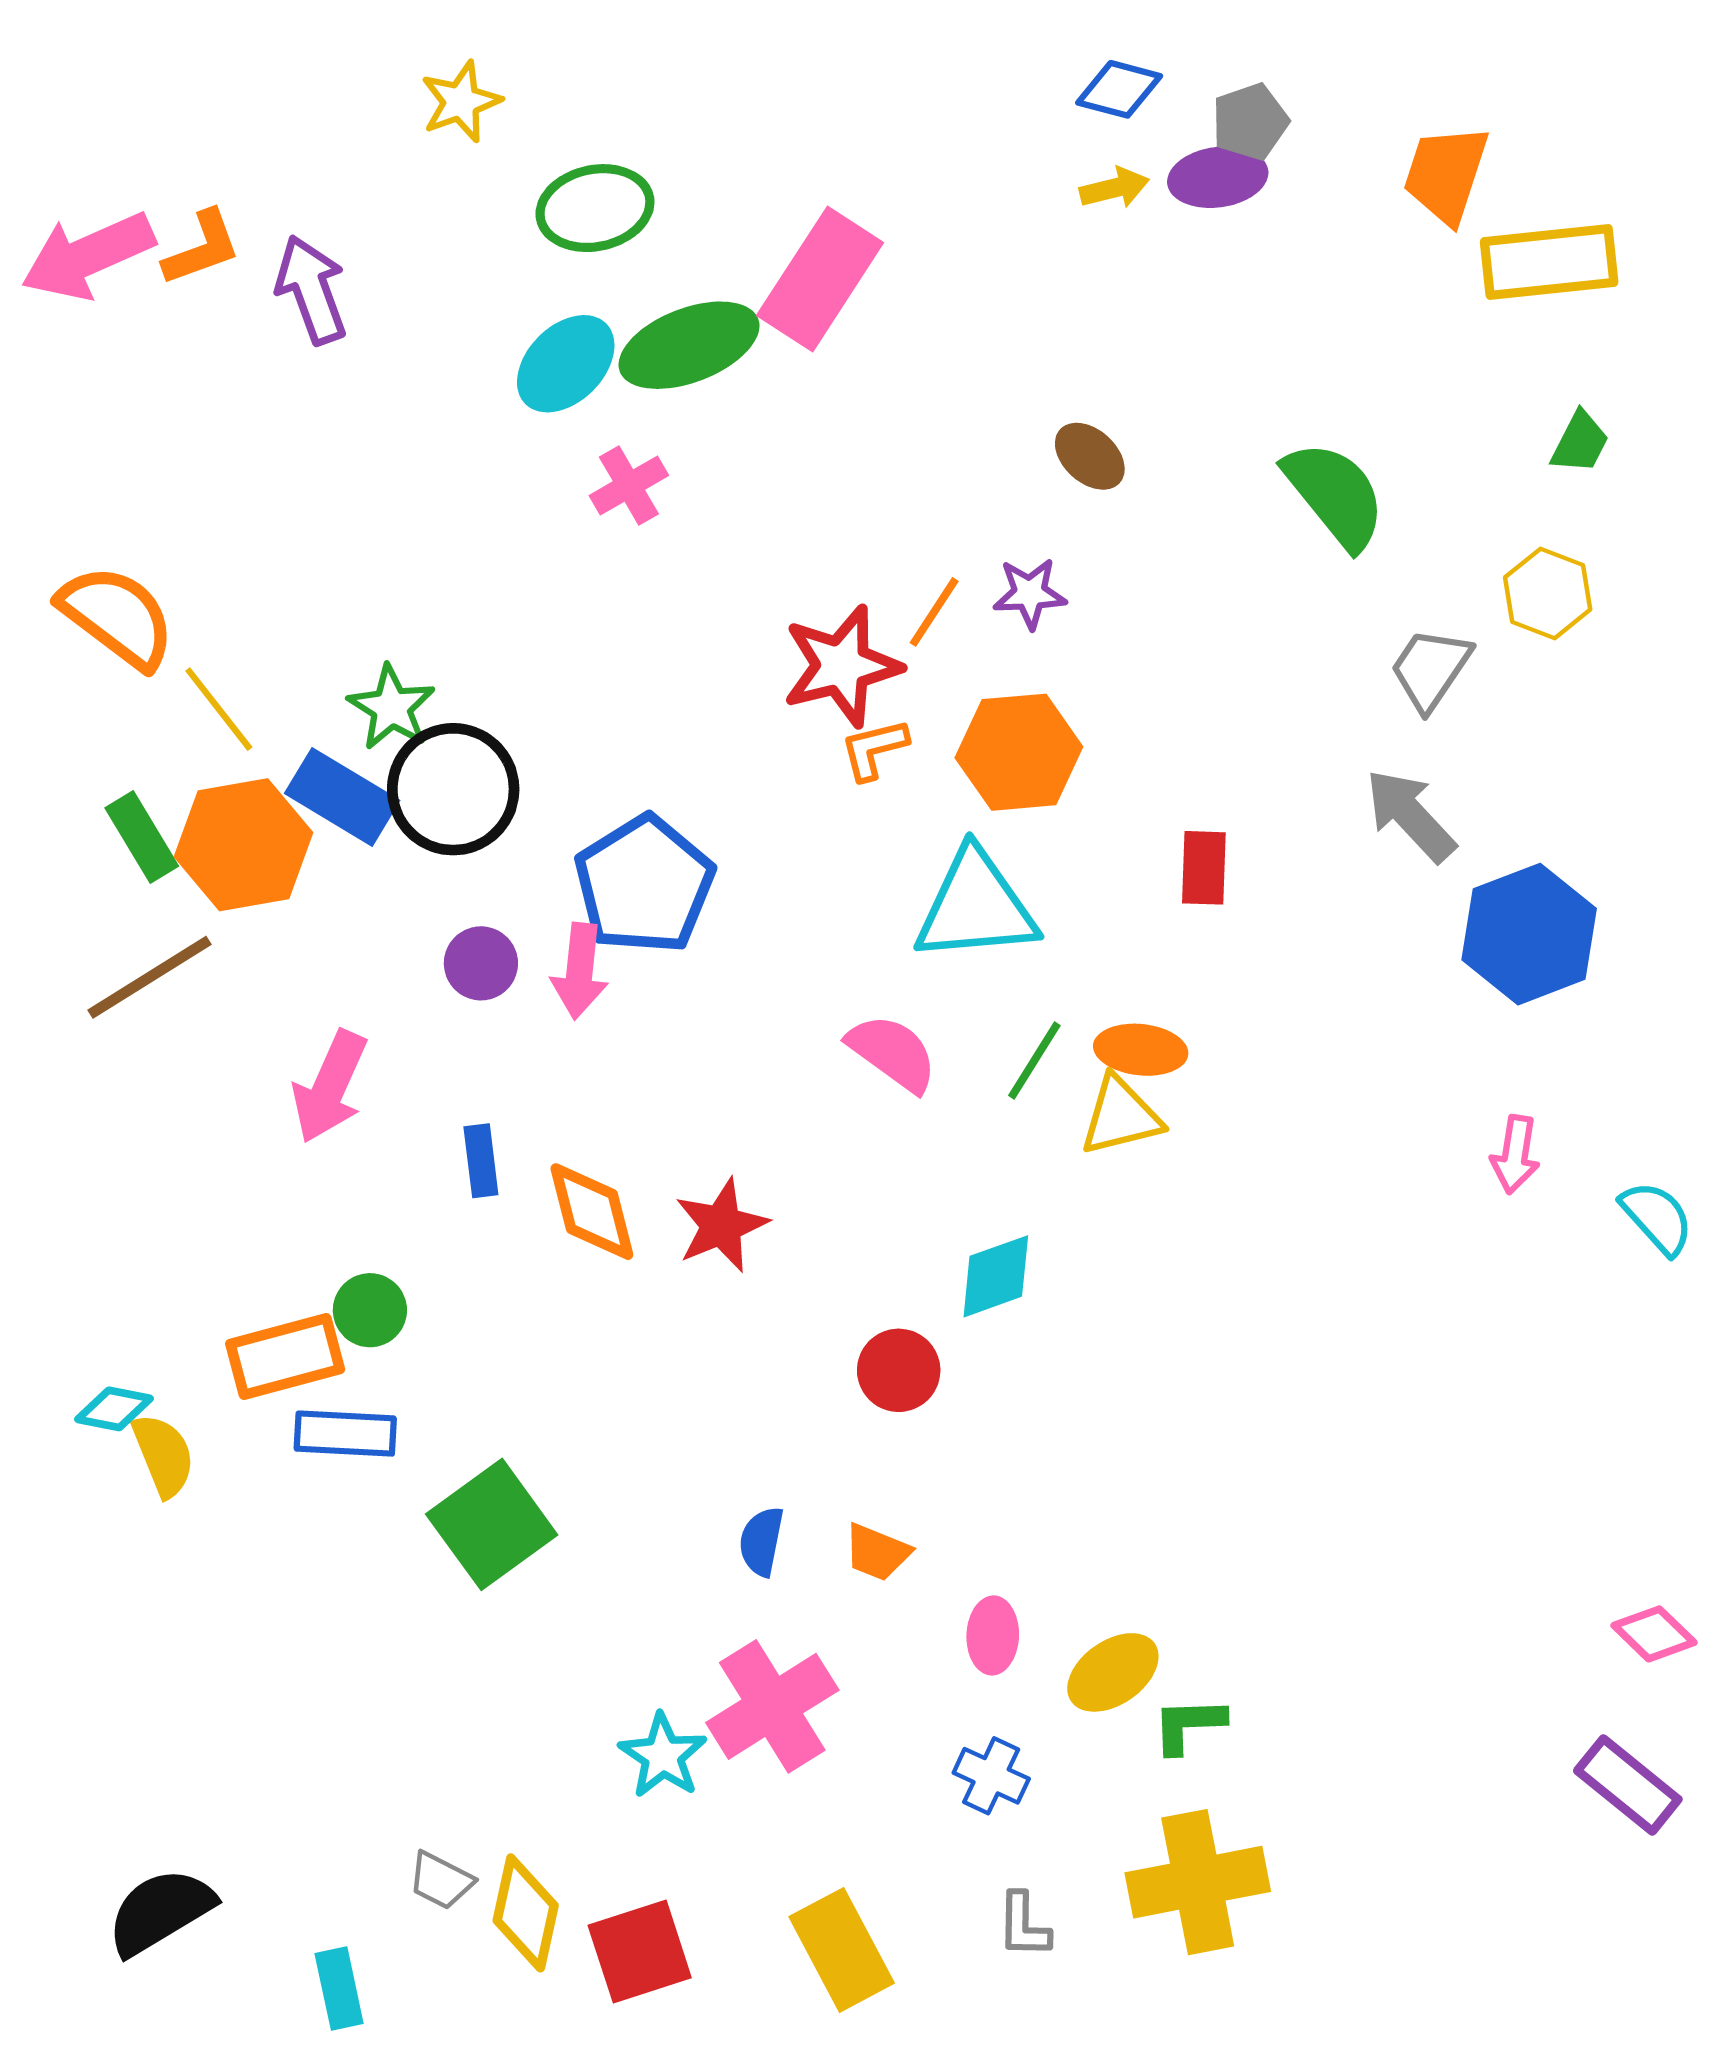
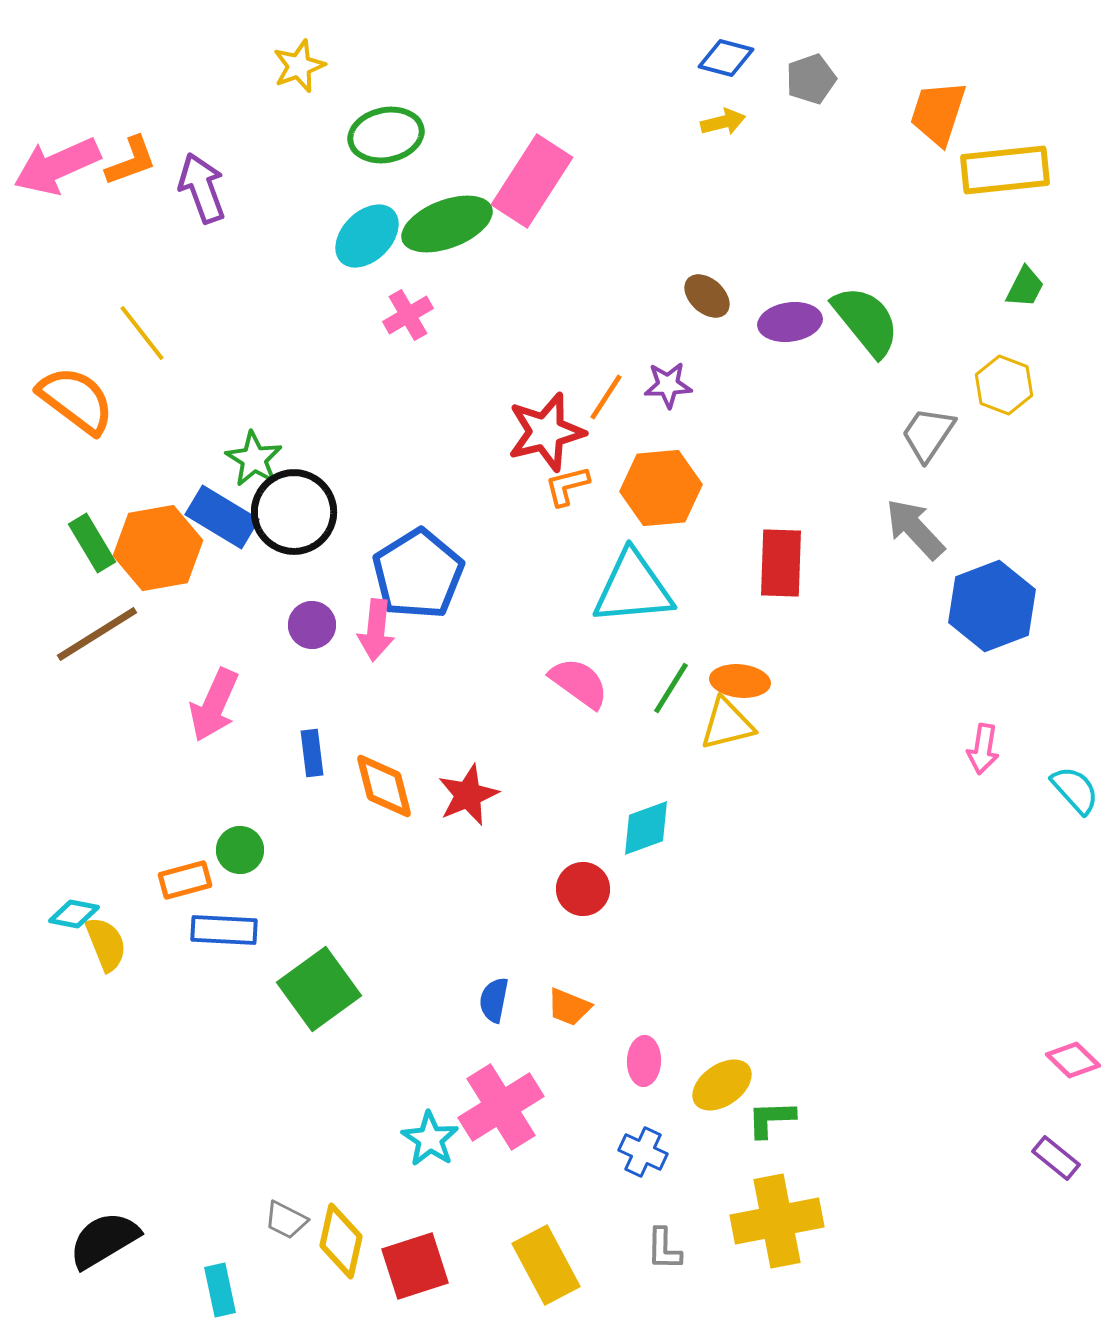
purple ellipse: (1218, 177) -> (790, 322), moved
yellow line: (219, 709) -> (142, 333), moved
red rectangle: (1204, 868) -> (781, 563), size x1.4
orange rectangle: (285, 1356) -> (185, 880), size x0.7
purple rectangle: (1628, 1785) -> (1056, 1158), size x0.7

